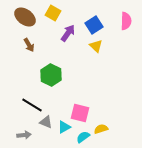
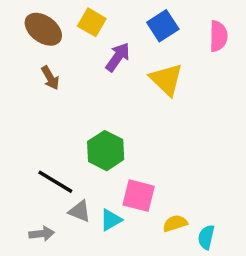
blue square: (94, 25) -> (163, 26), moved
yellow triangle: (96, 46) -> (166, 79), size x1.5
green hexagon: (51, 75) -> (106, 151), moved
cyan semicircle: (83, 137) -> (206, 237), moved, turned -40

